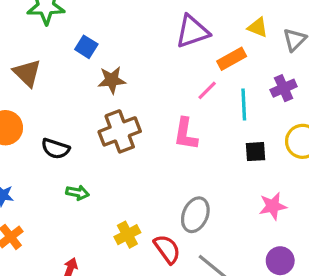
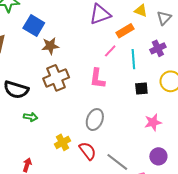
blue square: (86, 47) -> (34, 26), size x1.5
black semicircle: (55, 149) -> (16, 90), size x1.4
gray ellipse: (195, 215) -> (95, 120), moved

